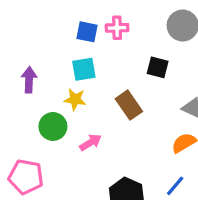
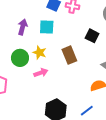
purple arrow: (29, 80) -> (23, 27), moved
yellow star: (75, 99) -> (40, 53), moved

